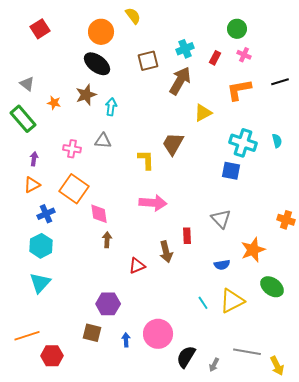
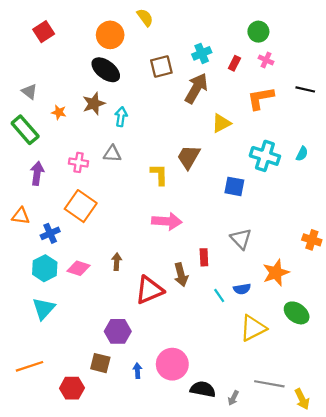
black line: (280, 82) -> (305, 89), turned 30
cyan semicircle: (277, 141) -> (302, 154), turned 40
purple arrow: (34, 159) -> (37, 173), size x1.5
blue square: (231, 171) -> (234, 186), moved
orange triangle: (32, 185) -> (21, 216), moved, turned 36
pink diamond: (99, 214) -> (79, 268), moved, turned -65
red triangle: (137, 266) -> (149, 290), size x1.6
cyan line: (203, 303) -> (219, 295), moved
red hexagon: (52, 356) -> (72, 388), moved
black semicircle: (186, 357) -> (203, 389), turned 70

